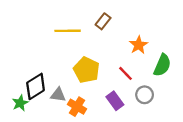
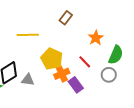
yellow line: (68, 31) -> (28, 35), moved
gray circle: (145, 95) -> (109, 75), moved
orange cross: (77, 107) -> (62, 74), moved, turned 35

